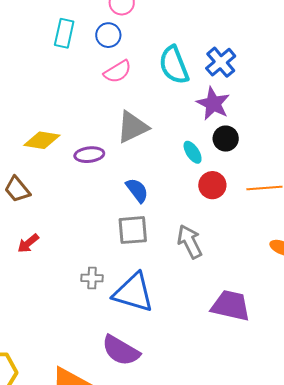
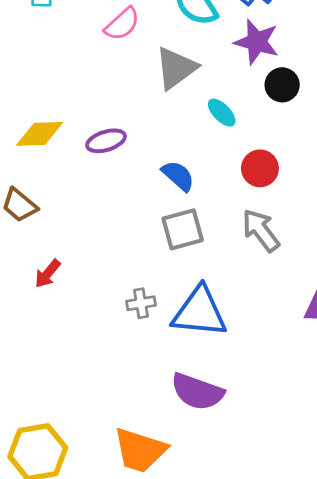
gray triangle: (132, 127) -> (176, 68), moved
cyan ellipse: (193, 152) -> (222, 113), moved
red circle: (212, 185) -> (260, 168), moved

